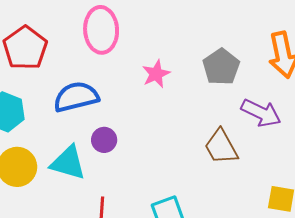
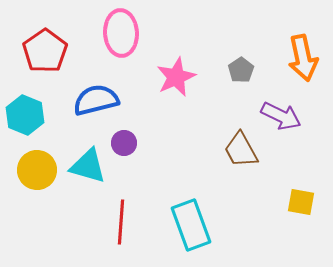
gray pentagon: (221, 67) -> (241, 70), size x0.7
pink star: (156, 74) -> (176, 77), size x1.4

